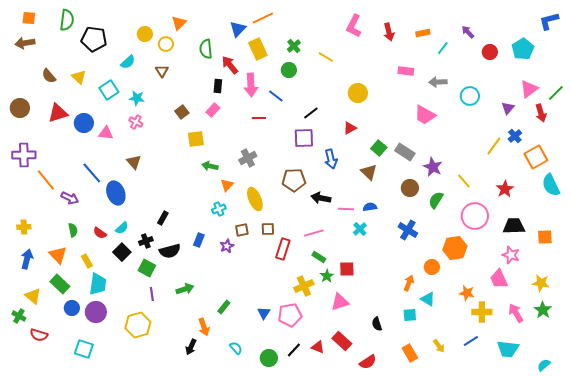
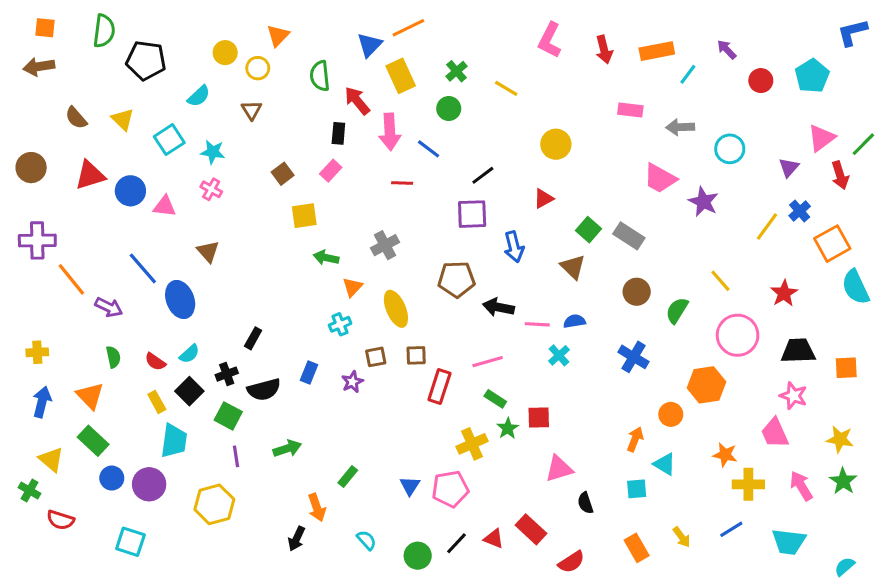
orange rectangle: (423, 33) -> (657, 51), size x1.5
purple star: (433, 167) -> (703, 202), moved
yellow rectangle: (87, 261) -> (157, 402), moved
cyan trapezoid: (98, 284) -> (174, 441), moved
pink triangle: (340, 302) -> (559, 469), moved

